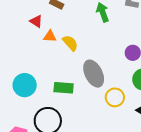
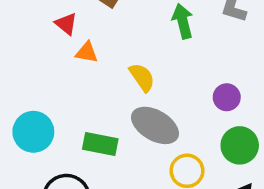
yellow semicircle: (70, 43) -> (142, 77), moved
gray ellipse: (94, 74) -> (155, 125), turned -40

